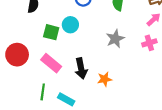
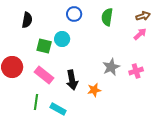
gray star: (115, 39) -> (111, 67), moved
pink cross: (149, 43) -> (136, 71), moved

